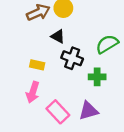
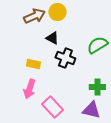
green cross: (97, 77) -> (97, 87), moved
purple triangle: (88, 111) -> (91, 110), moved, turned 30

